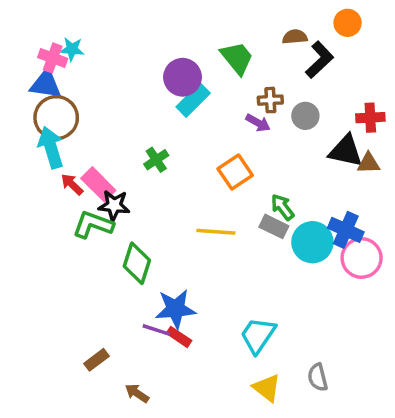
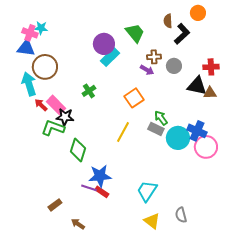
brown semicircle: (295, 37) -> (168, 21), turned -88
brown circle: (56, 118) -> (45, 67), moved
yellow line: (216, 232) -> (123, 132), turned -65

